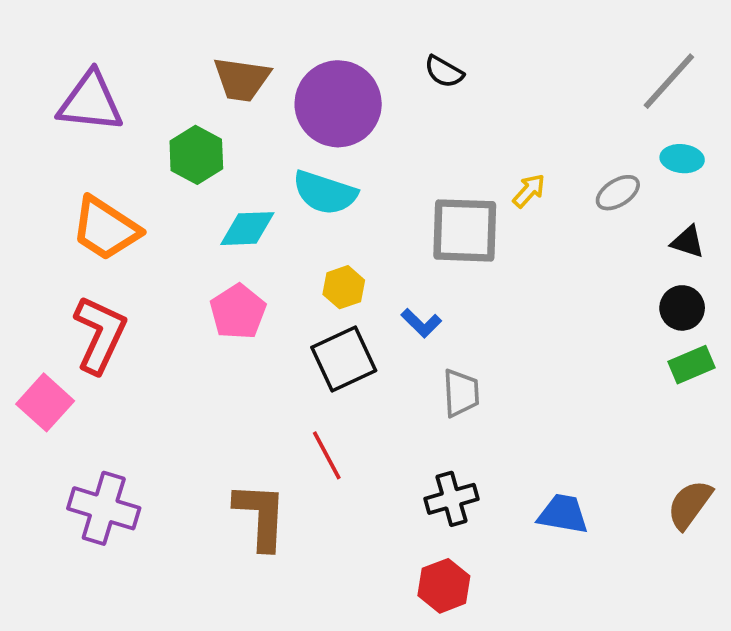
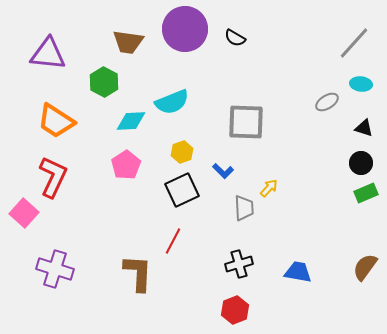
purple circle: (338, 104) -> (185, 29), moved
yellow arrow: (529, 191) -> (269, 188), moved
cyan semicircle: (325, 193) -> (172, 102), turned -40
red line: (327, 455) -> (173, 241), turned 56

